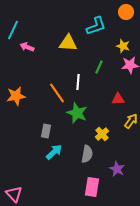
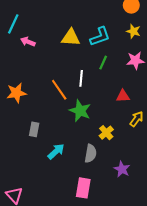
cyan L-shape: (96, 26) -> (100, 36), moved
yellow star: (123, 46) -> (133, 31), moved
gray rectangle: (46, 131) -> (34, 129), moved
pink rectangle: (92, 187) -> (83, 188), moved

